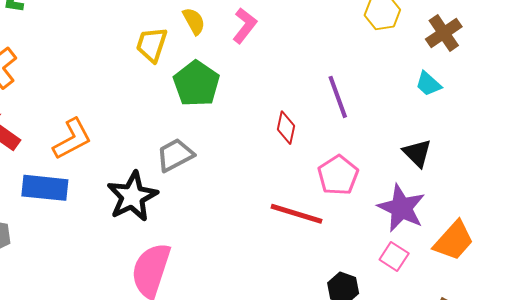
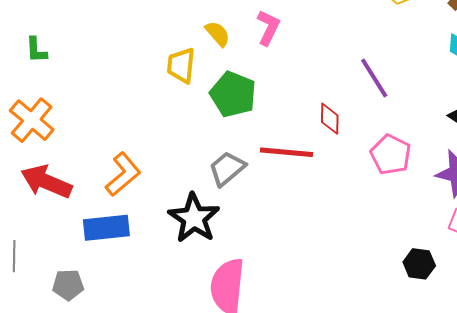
red line: (296, 214) -> (287, 152), moved

